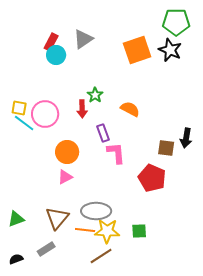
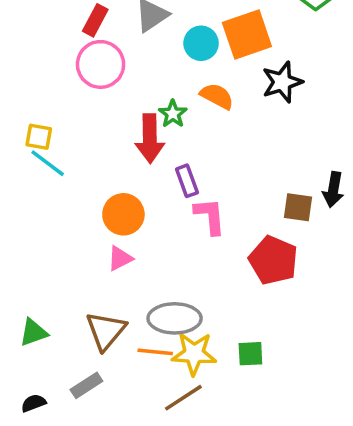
black star: (170, 50) -> (282, 82), moved, turned 30
cyan circle: (56, 55) -> (201, 43), moved
red arrow: (82, 109) -> (150, 138), size x1.5
orange semicircle: (130, 109) -> (217, 96), moved
pink circle: (45, 114) -> (101, 64), moved

